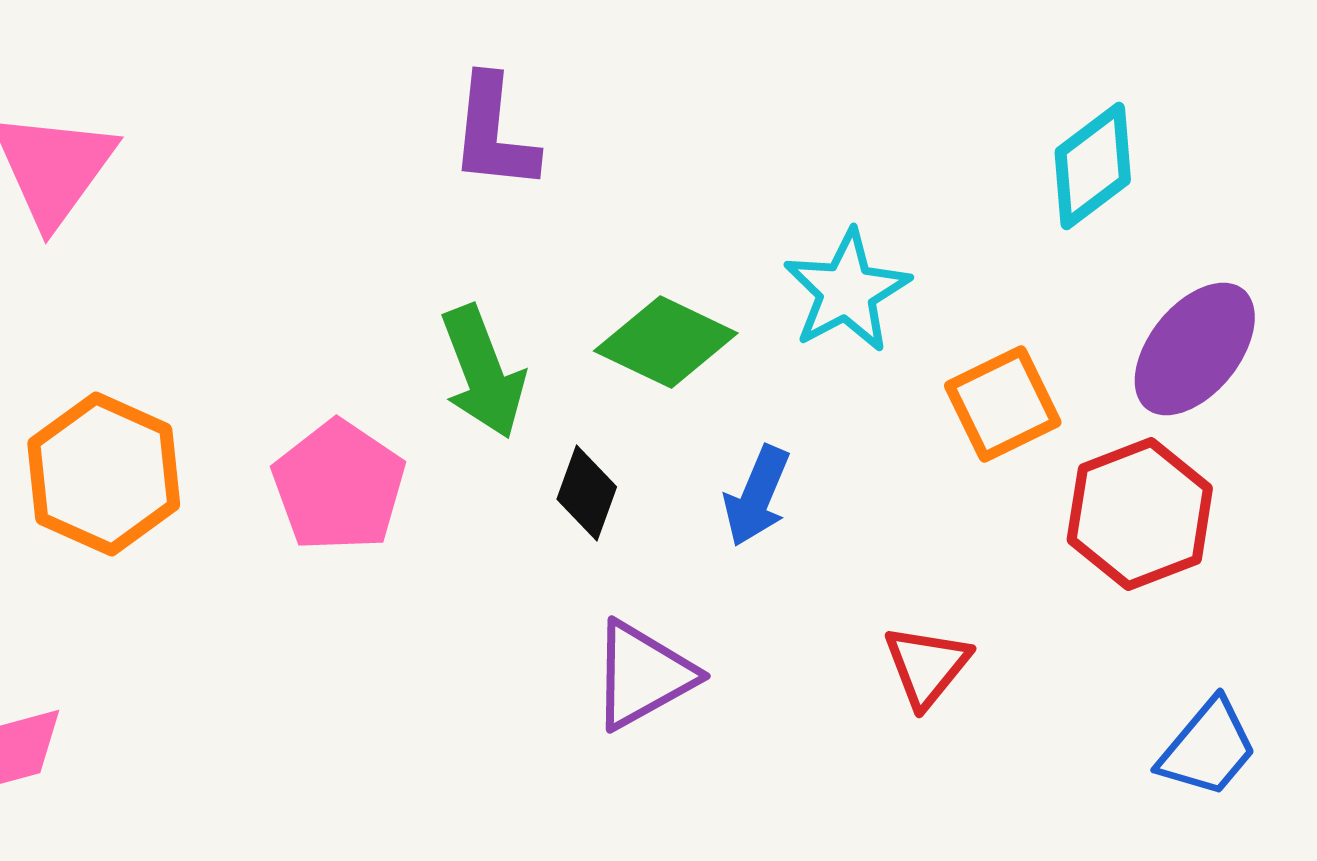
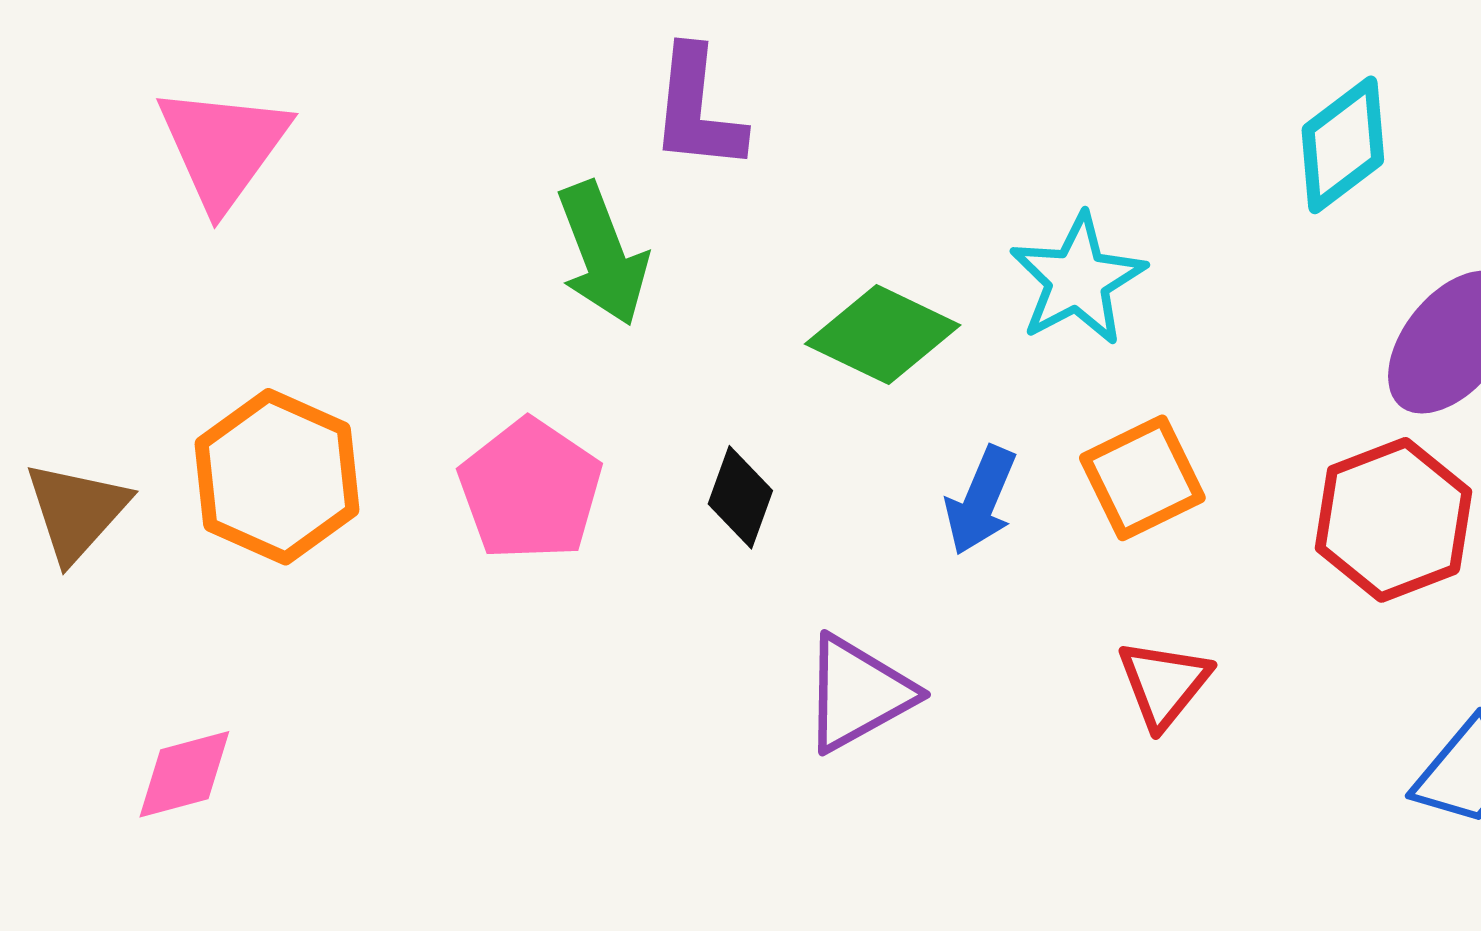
green arrow: (483, 372) -> (602, 254), moved
orange square: (1003, 404) -> (1142, 478), moved
black diamond: (587, 493) -> (740, 497), moved

